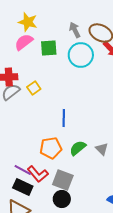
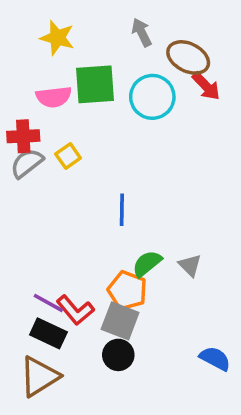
gray arrow: (75, 30) -> (142, 32), moved
pink semicircle: (24, 42) -> (54, 97), moved, turned -150
green square: (49, 48) -> (95, 84), size x1.4
orange pentagon: (51, 148) -> (127, 290), moved, turned 30

